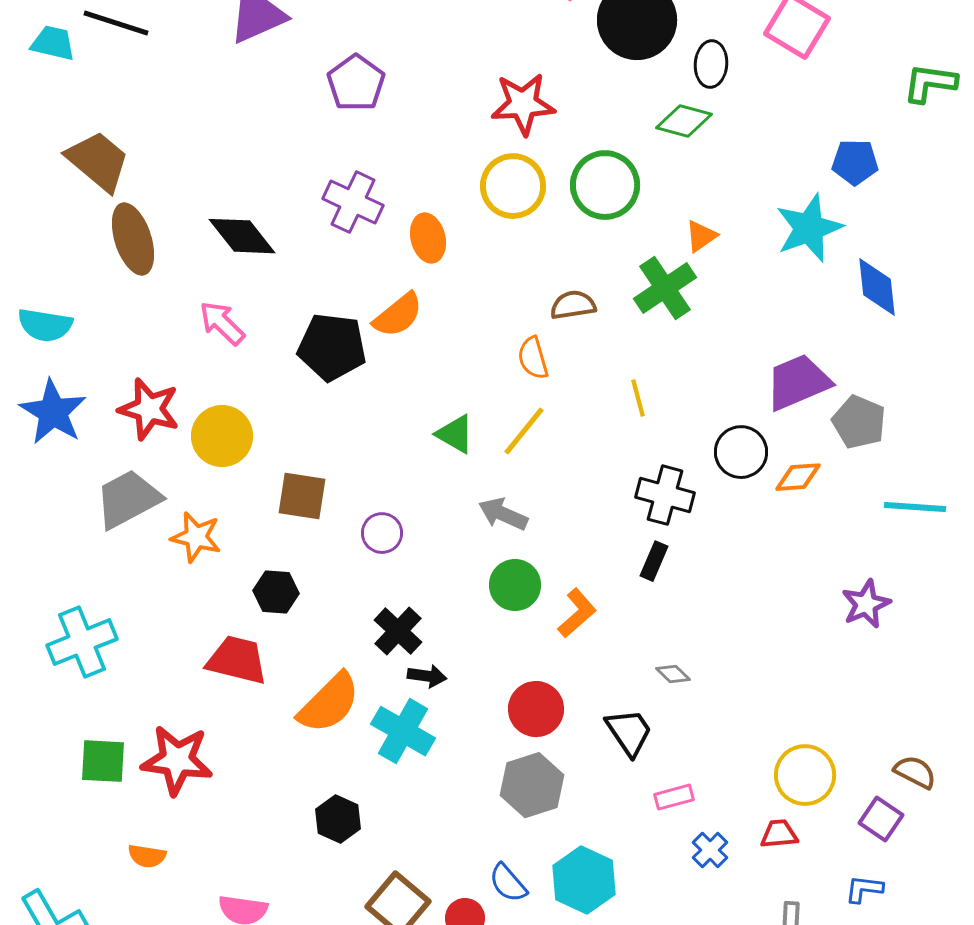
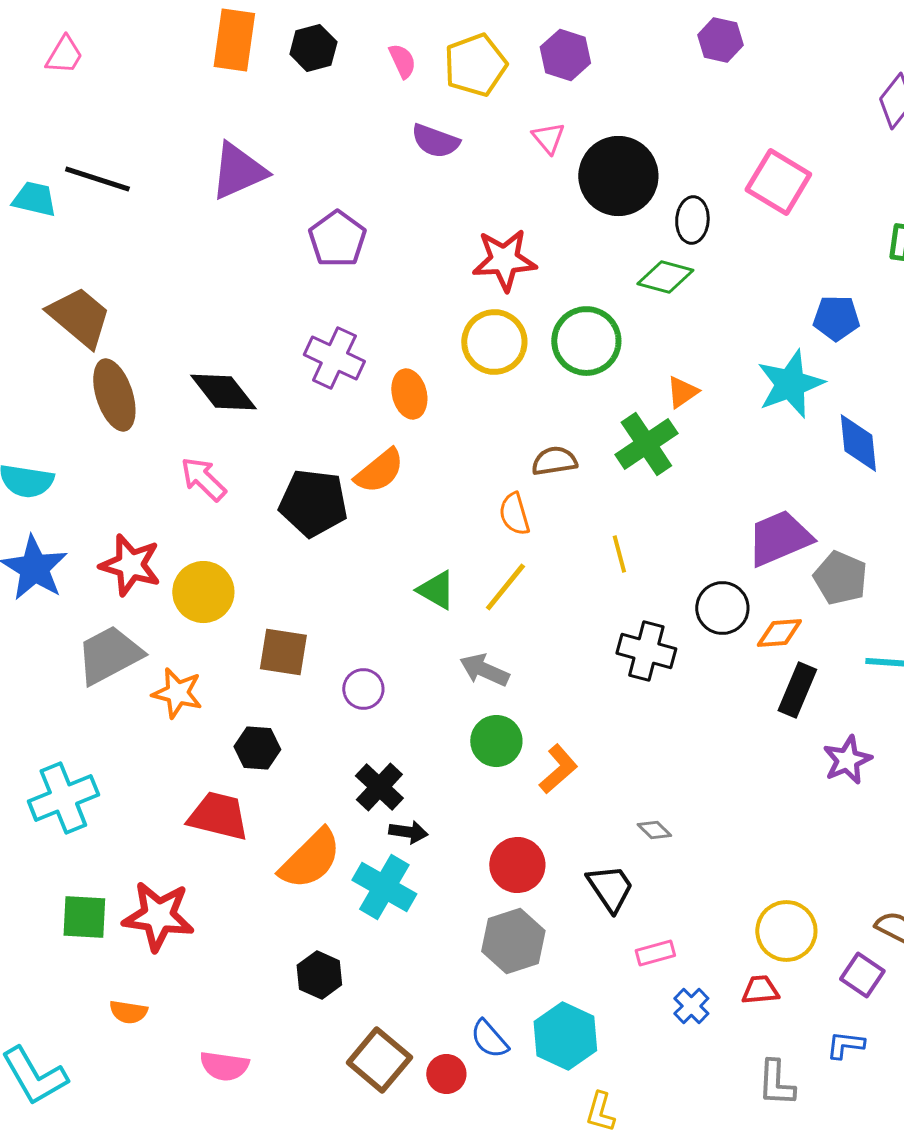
black rectangle: (654, 561) -> (797, 690), moved, size x1.4

